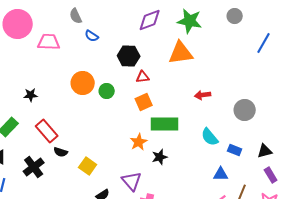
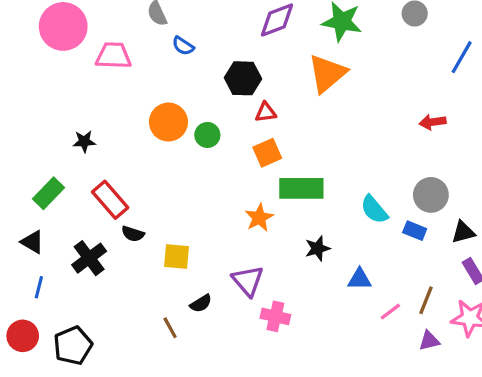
orange triangle: (181, 53) -> (327, 73), turned -32
red arrow: (203, 95) -> (432, 122), moved
gray circle: (245, 110) -> (431, 195), moved
black star: (160, 157) -> (317, 248), moved
yellow square: (88, 166) -> (177, 256), turned -30
blue triangle: (221, 174) -> (360, 279), moved

